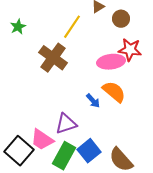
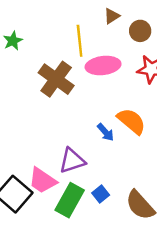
yellow line: (72, 27) -> (80, 41), turned -40
pink ellipse: (111, 62) -> (103, 66), moved
blue square: (89, 151) -> (101, 194), size x0.6

